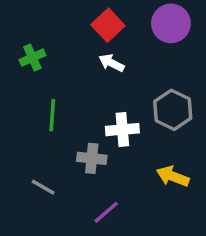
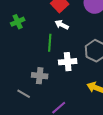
green line: (52, 115) -> (50, 43), moved
gray cross: (92, 158) -> (40, 76), moved

